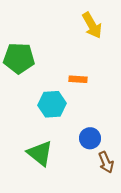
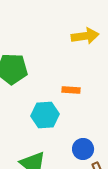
yellow arrow: (92, 25) -> (85, 36), turned -68

